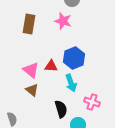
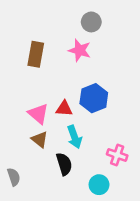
cyan arrow: (71, 83) -> (74, 137), moved
black semicircle: (61, 109) -> (64, 164), moved

